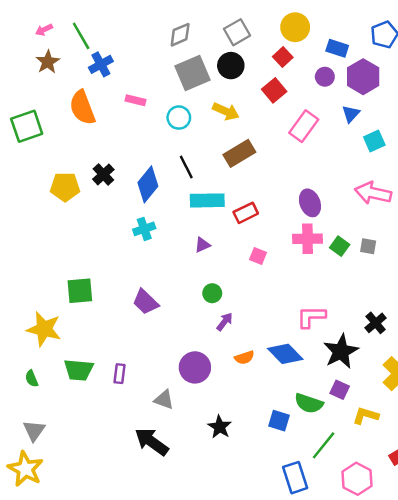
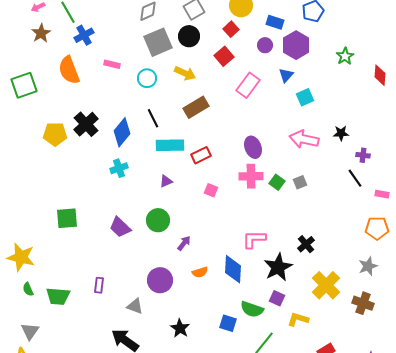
black cross: (103, 174) -> (86, 124), size x1.4
gray square: (368, 246) -> (300, 182), turned -32
green circle: (212, 293) -> (158, 220), moved, size x1.5
yellow star: (44, 329) -> (21, 257), moved
blue diamond: (285, 354) -> (233, 269), turned 48
green trapezoid: (79, 370) -> (58, 296), moved

